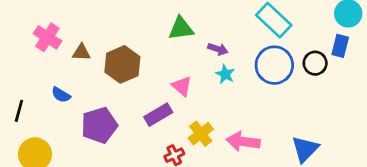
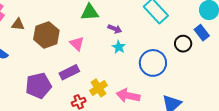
blue rectangle: (340, 46) -> (202, 33), turned -56
blue circle: (274, 65) -> (153, 63), moved
pink triangle: (182, 86) -> (77, 44), moved
purple pentagon: (99, 125) -> (39, 86), moved

